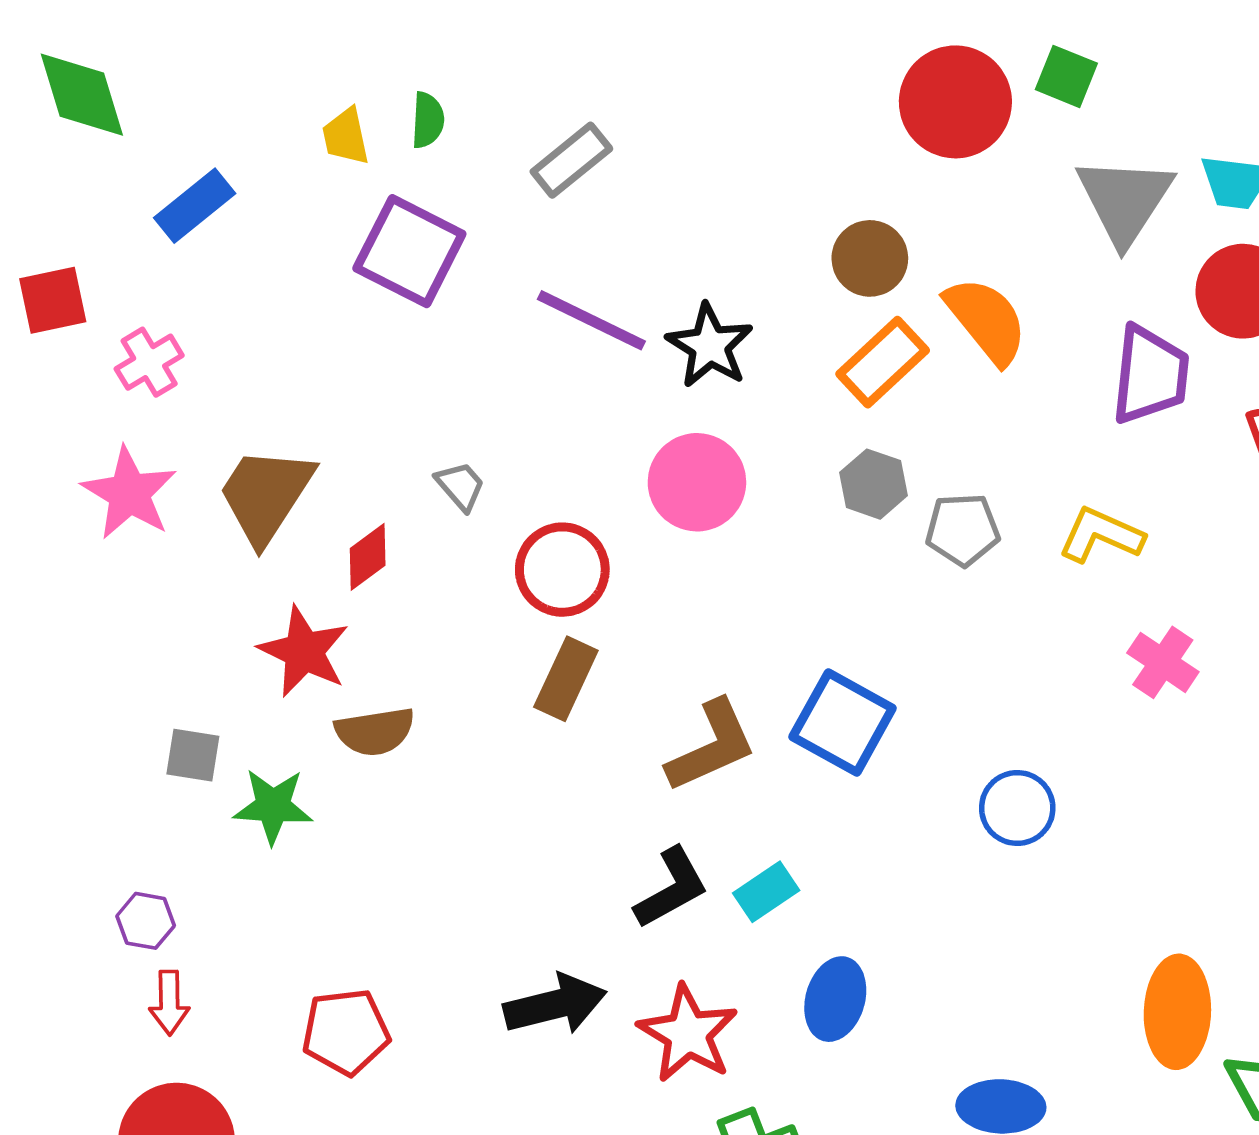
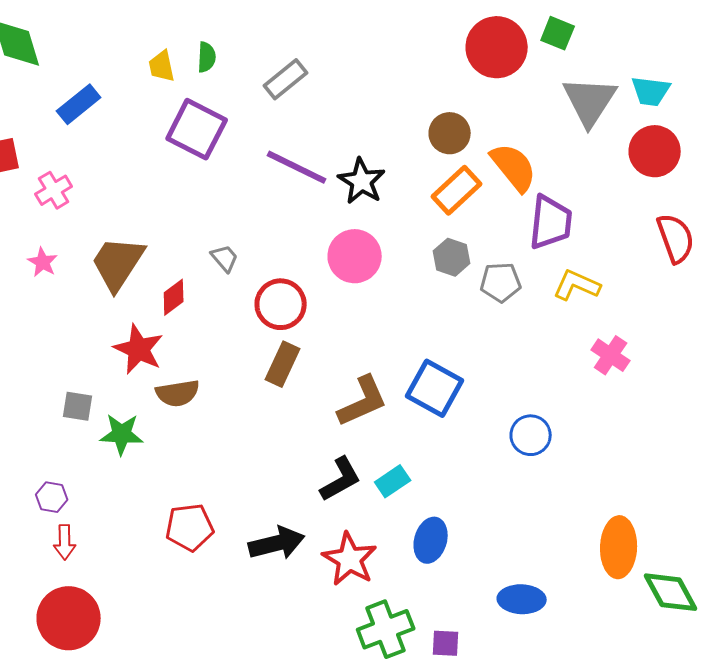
purple trapezoid: (1150, 375) -> (551, 222), moved
pink star: (129, 493) -> (43, 262), size x0.6
red pentagon: (346, 1032) -> (190, 527), moved

